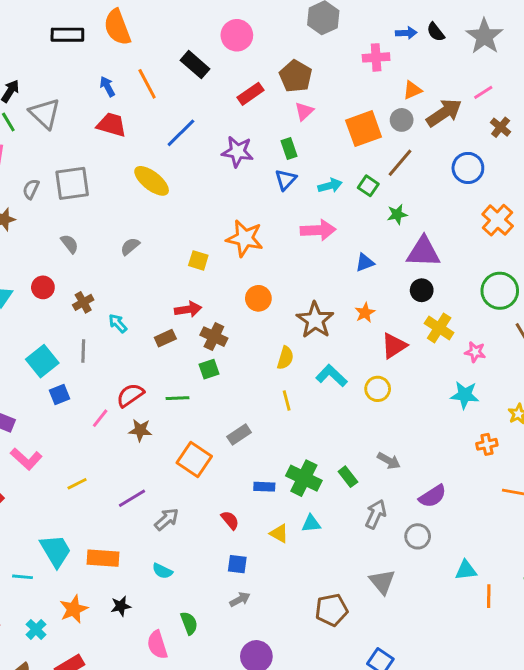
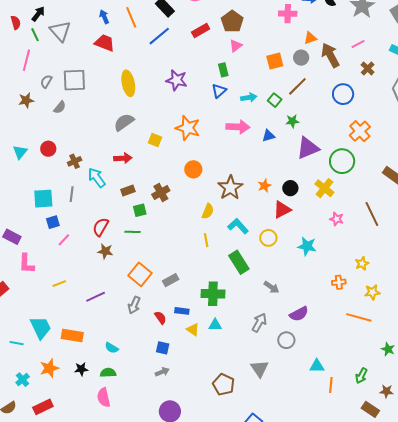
brown arrow: (444, 113) -> (330, 55), turned -90
orange square: (364, 129) -> (275, 61), size x0.7
blue line: (181, 133) -> (159, 36), moved
purple star: (238, 152) -> (177, 80), moved
yellow ellipse: (152, 181) -> (128, 83), turned 35
gray semicircle: (70, 244) -> (60, 107), moved, turned 72
gray semicircle: (130, 246) -> (124, 122), moved, size x1.5
purple triangle: (423, 252) -> (308, 148), turned -30
blue triangle: (365, 263) -> (268, 136), moved
black circle: (422, 290) -> (290, 188), moved
green circle: (500, 291) -> (342, 161), moved
red arrow: (188, 309) -> (123, 158), moved
cyan arrow: (118, 323) -> (97, 178), size x1.5
yellow cross: (439, 328) -> (324, 188), moved
brown cross: (214, 337) -> (161, 192), turned 30
cyan square: (42, 361) -> (43, 199), turned 30
green square: (209, 369) -> (140, 210), moved
red semicircle: (130, 395) -> (101, 227), turned -30
cyan star: (465, 395) -> (307, 246), moved
pink line: (100, 418) -> (64, 240), moved
gray rectangle: (239, 434) -> (171, 280), moved
pink L-shape: (26, 459) -> (26, 264), turned 45
green rectangle: (348, 477) -> (239, 262), moved, size x1.6
green cross: (304, 478) -> (213, 294), turned -30
blue rectangle: (264, 487) -> (182, 311), moved
gray arrow: (167, 519) -> (134, 305), moved, turned 150
brown pentagon: (332, 610) -> (224, 385), turned 30
green semicircle: (189, 623) -> (108, 373), moved, turned -77

